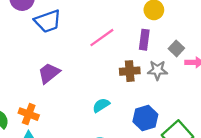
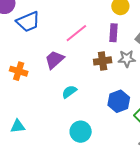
purple trapezoid: (49, 73) -> (55, 60), moved
cyan semicircle: (101, 105) -> (69, 92), moved
orange cross: (29, 114) -> (19, 71), moved

